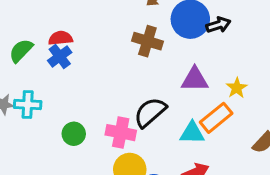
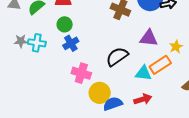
blue cross: (60, 56) -> (71, 43), moved
pink cross: (121, 133) -> (81, 73), moved
green circle: (74, 134) -> (65, 24), moved

